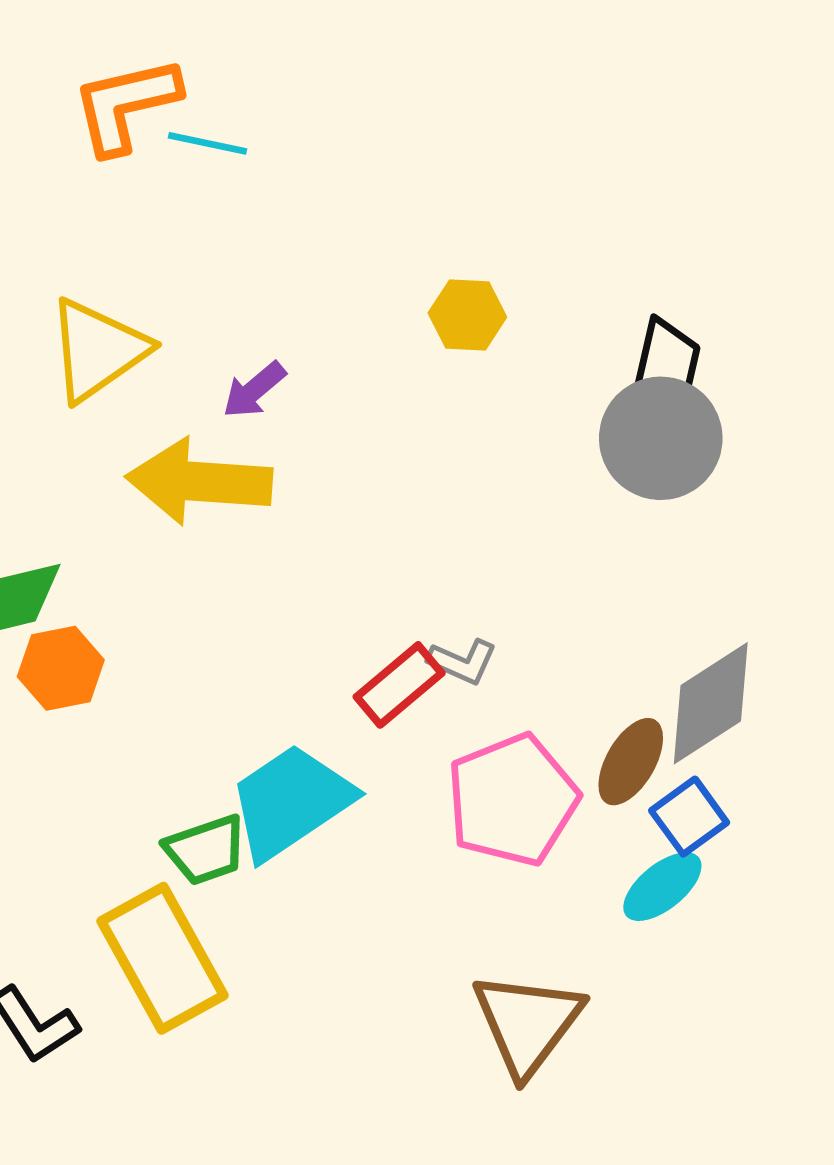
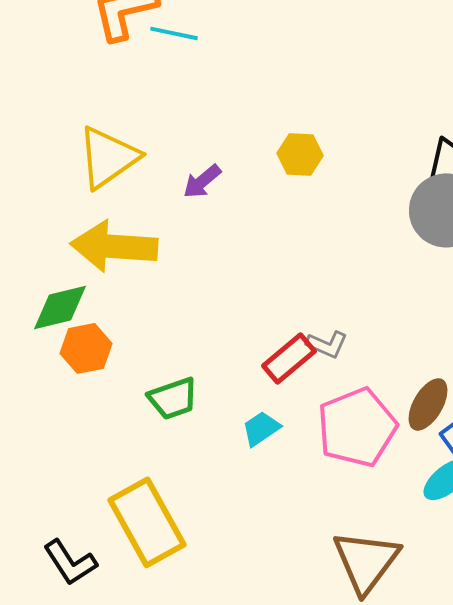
yellow hexagon: (467, 315) -> (300, 154), moved
yellow arrow: (199, 482) -> (114, 246), moved
cyan trapezoid: (291, 802) -> (261, 428), moved, size x0.5
green trapezoid: (206, 850) -> (173, 398), moved

